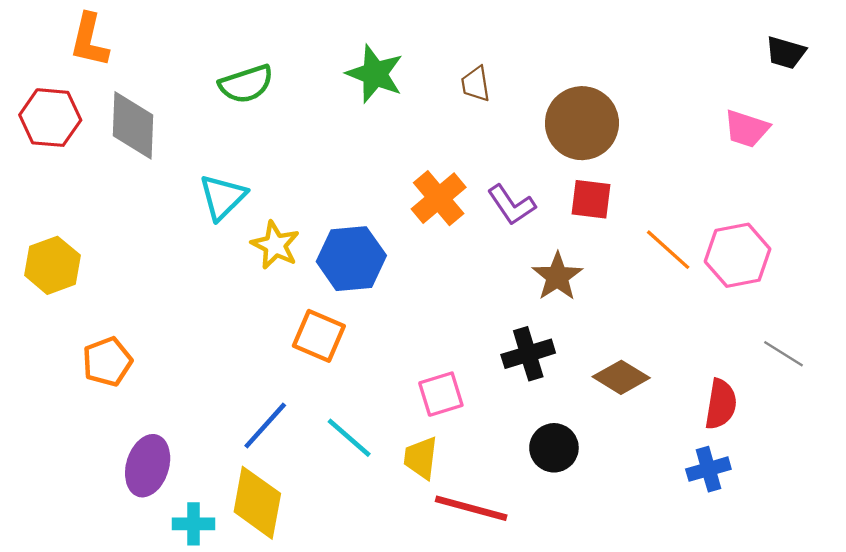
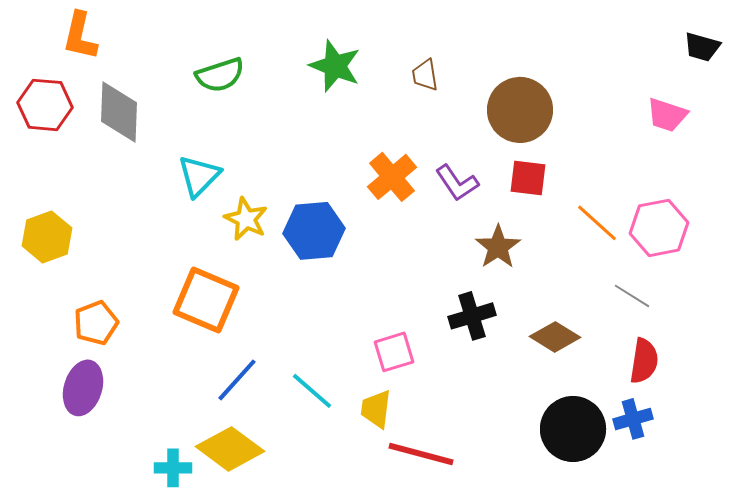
orange square: (319, 336) -> (206, 300), moved, size x1.4
gray line: (783, 354) -> (632, 296), moved
black circle: (554, 448) -> (573, 429), moved, size x1.5
purple ellipse: (148, 466) -> (83, 388), moved
yellow diamond: (257, 503) -> (230, 449), turned -64

